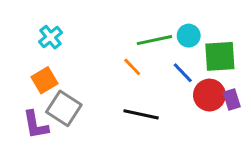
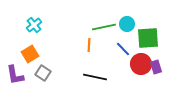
orange line: (132, 67) -> (89, 45), turned 48
gray square: (64, 108) -> (43, 73), size x0.7
purple L-shape: (36, 125) -> (15, 75), moved

